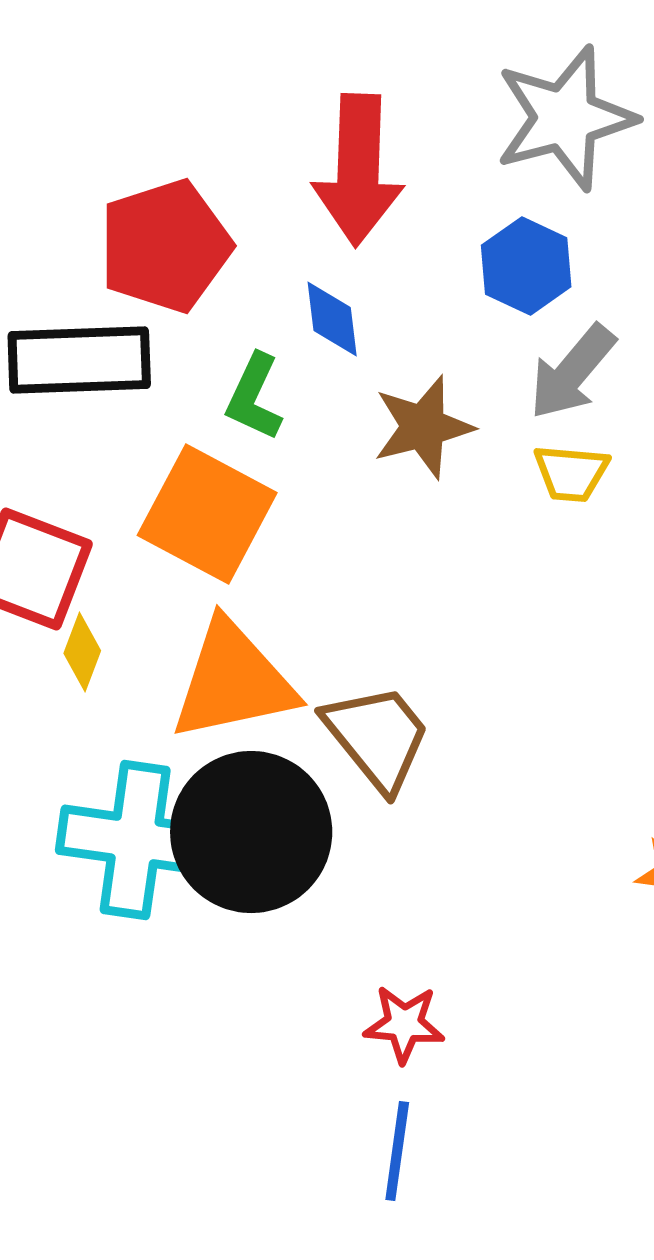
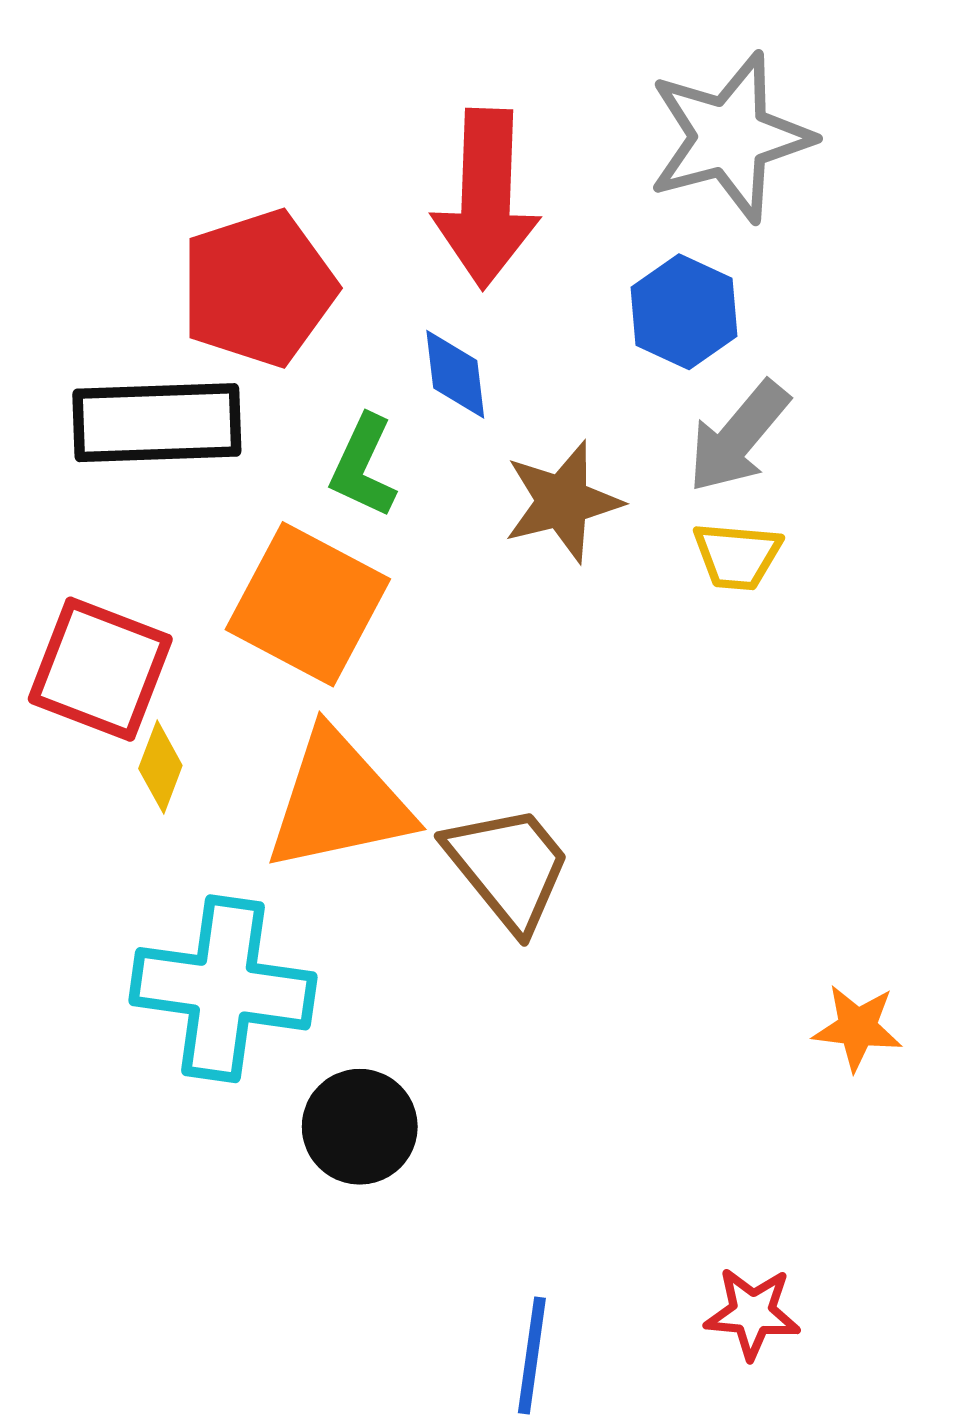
black circle: (251, 832) -> (360, 1127), moved, size x0.6
red star: (404, 1024) -> (752, 1313), moved

